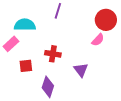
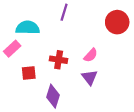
pink semicircle: (98, 40) -> (91, 55), moved

